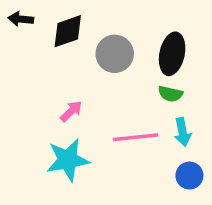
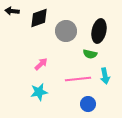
green semicircle: (170, 94) -> (90, 54), moved
cyan star: (68, 160) -> (39, 92), size x0.7
blue circle: (189, 176) -> (88, 104), moved

